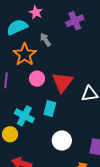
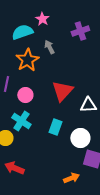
pink circle: (37, 79) -> (25, 95), moved
cyan rectangle: (50, 108) -> (55, 127), moved
white circle: (62, 140) -> (80, 138), moved

